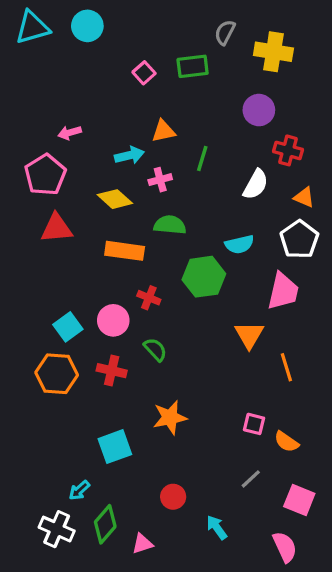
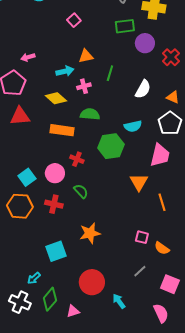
green rectangle: (193, 66) -> (125, 26), moved
red cross: (288, 150) -> (171, 57), moved, turned 30
red circle: (173, 497) -> (92, 282), size x1.6

